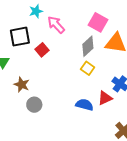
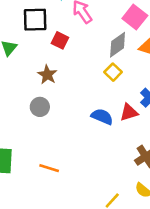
red square: (42, 50) -> (60, 40), turned -32
brown star: (22, 85) -> (47, 75), moved

